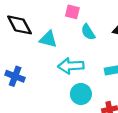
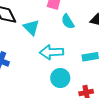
cyan triangle: (48, 39) -> (31, 27), turned 30

